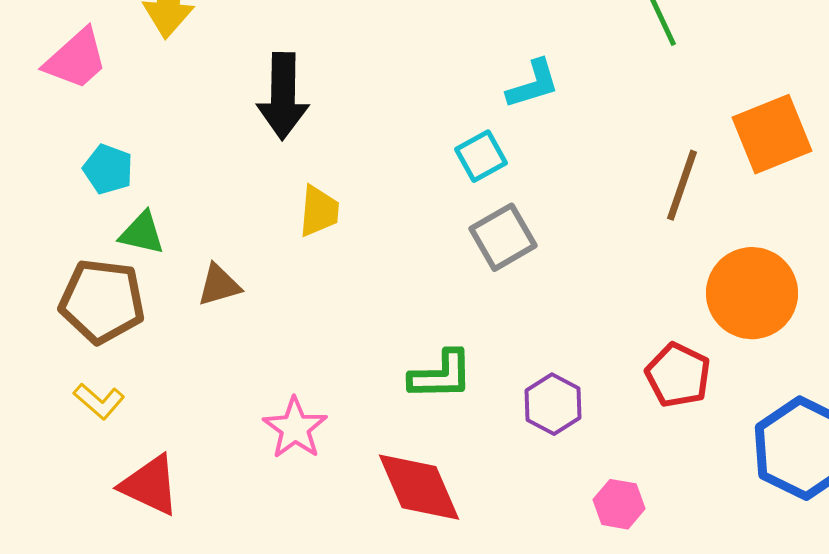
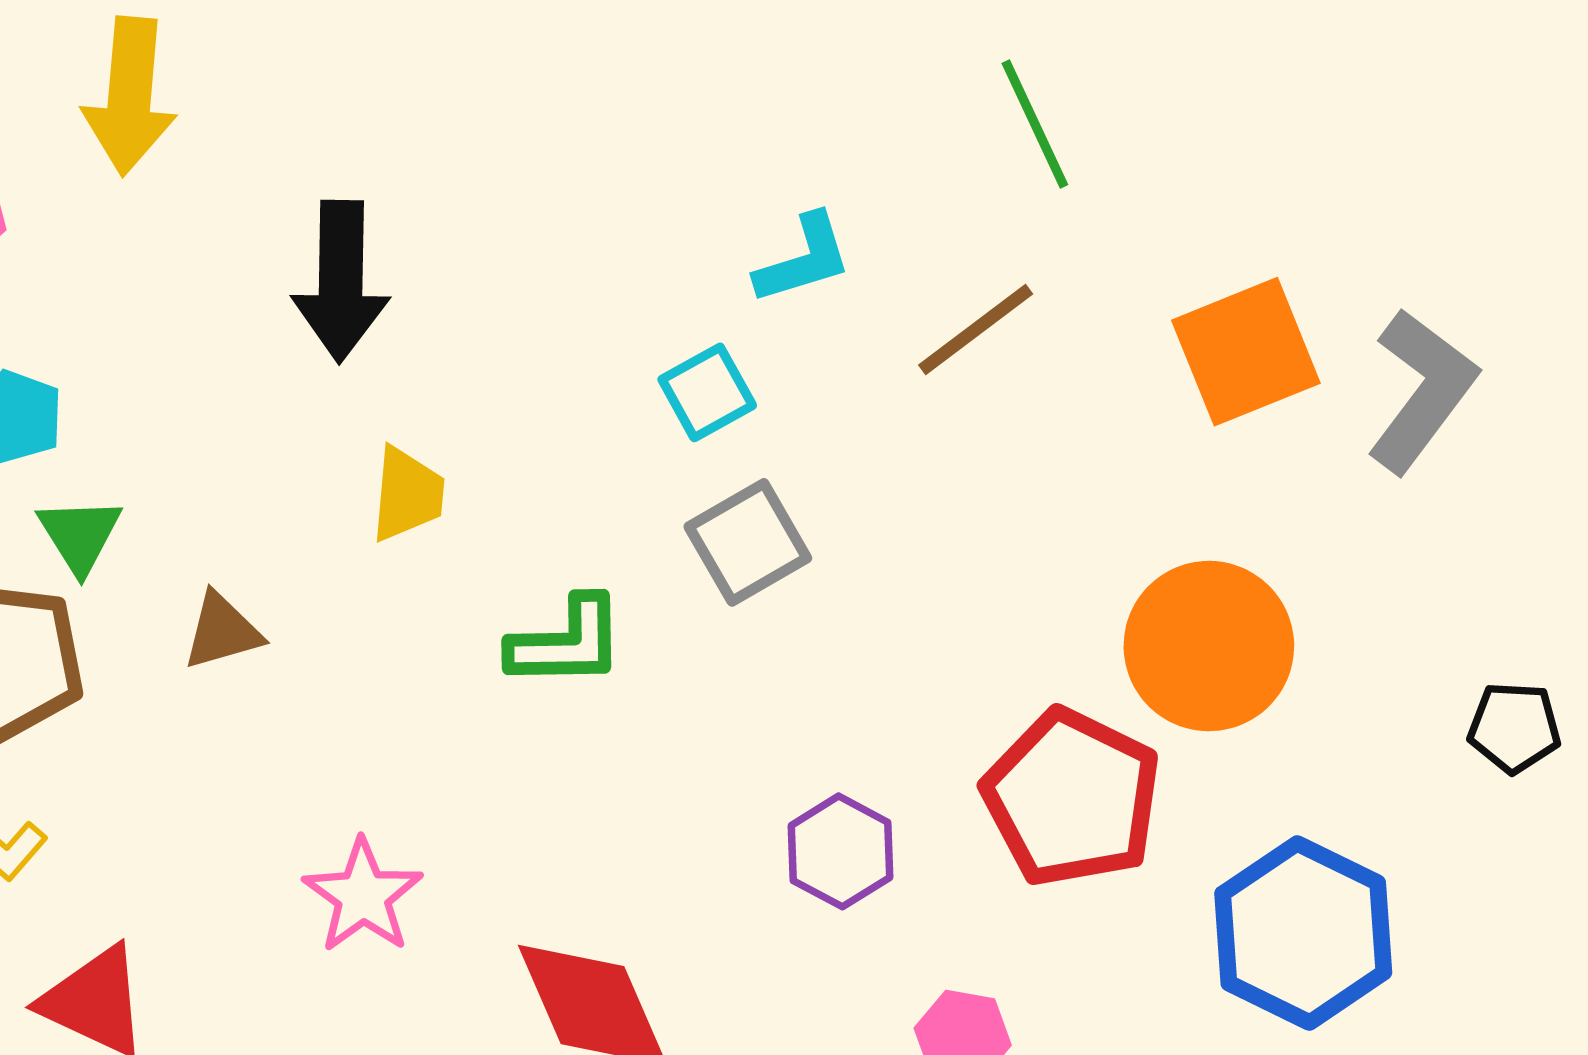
brown line: (682, 185) -> (976, 329), moved, turned 34
green triangle: (142, 233) -> (80, 535), turned 45
green L-shape: (441, 375) -> (567, 642), moved
red pentagon: (678, 375) -> (1072, 798), size x1.5

